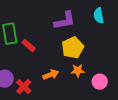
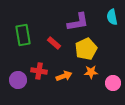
red rectangle: (29, 46) -> (54, 43), moved
red cross: (24, 87) -> (39, 71), moved, turned -35

